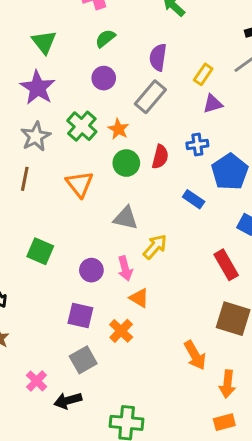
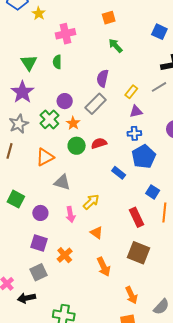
green semicircle: (105, 38) -> (57, 62), moved, turned -56
purple circle: (104, 78) -> (65, 101), moved
blue cross: (197, 144) -> (134, 133), moved
red semicircle: (160, 157) -> (99, 143), turned -126
orange triangle: (80, 184) -> (45, 157), turned 36
gray triangle: (126, 218) -> (62, 182), moved
purple circle: (91, 270) -> (40, 213), moved
orange triangle: (139, 298) -> (97, 233), moved
orange arrow: (195, 355) -> (104, 267), moved
orange arrow: (227, 384) -> (131, 295), turned -36

